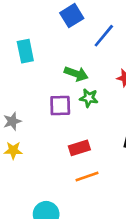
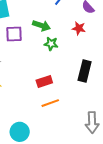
purple square: (60, 106) -> (14, 34), moved

